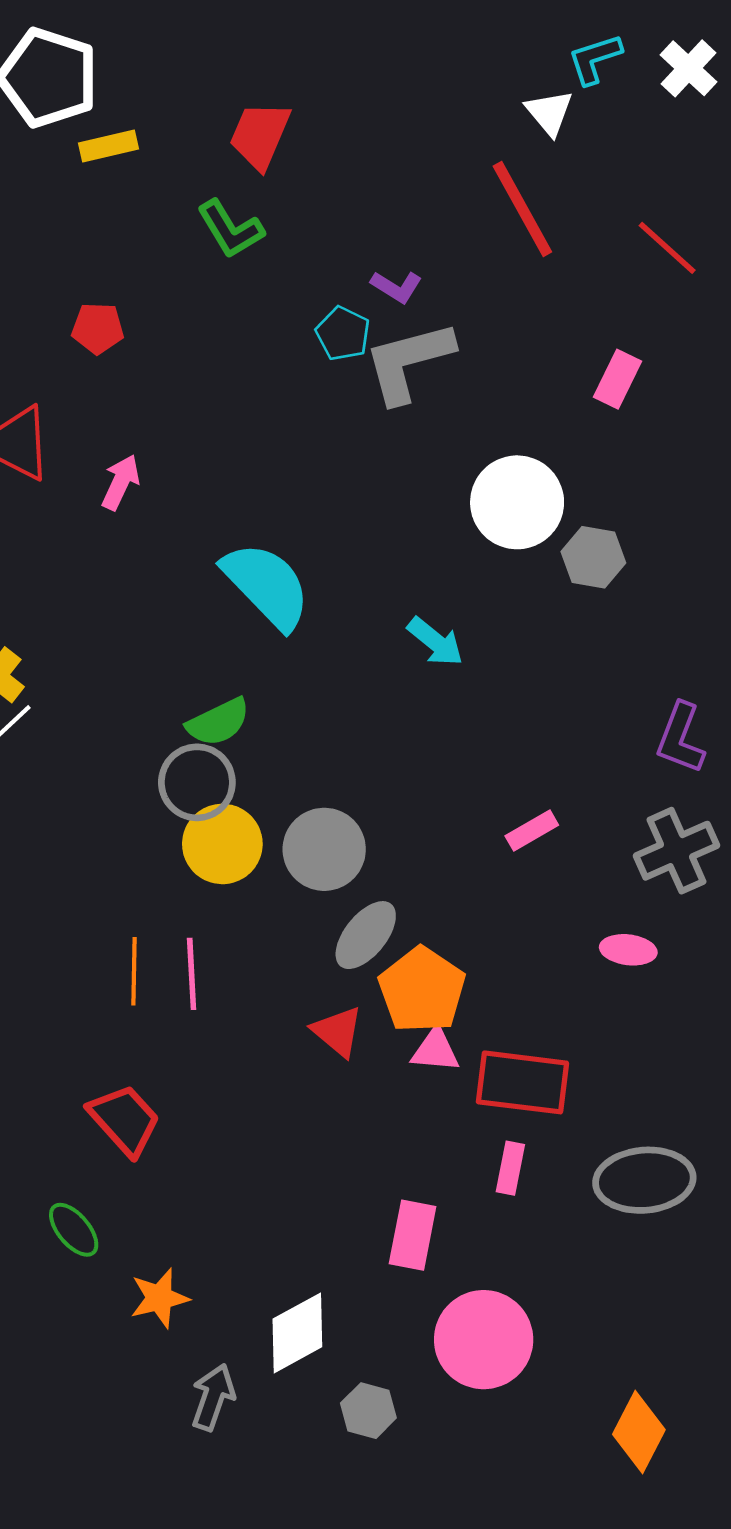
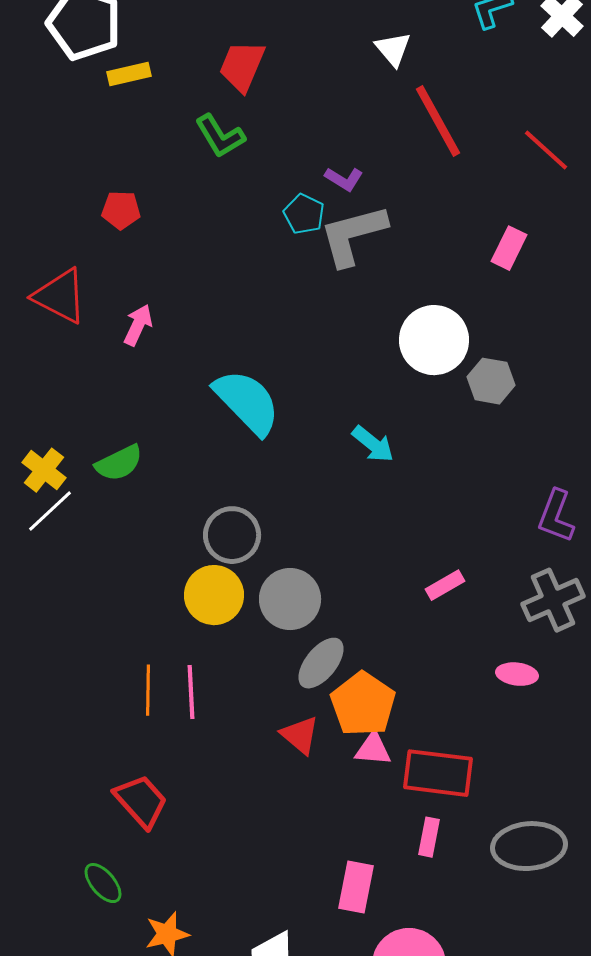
white triangle: (549, 113) -> (393, 49), moved
green semicircle: (218, 722) -> (119, 463), moved
gray circle: (197, 782) -> (232, 535), moved

